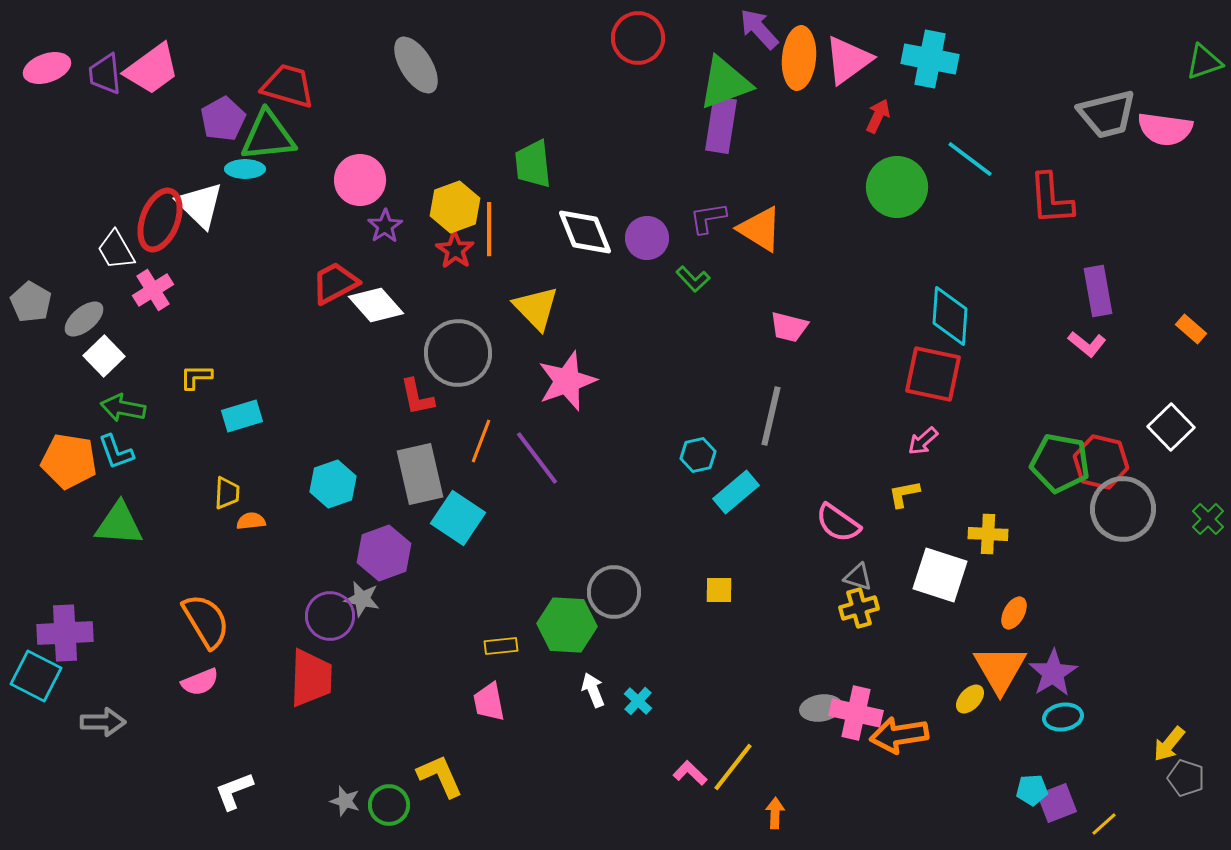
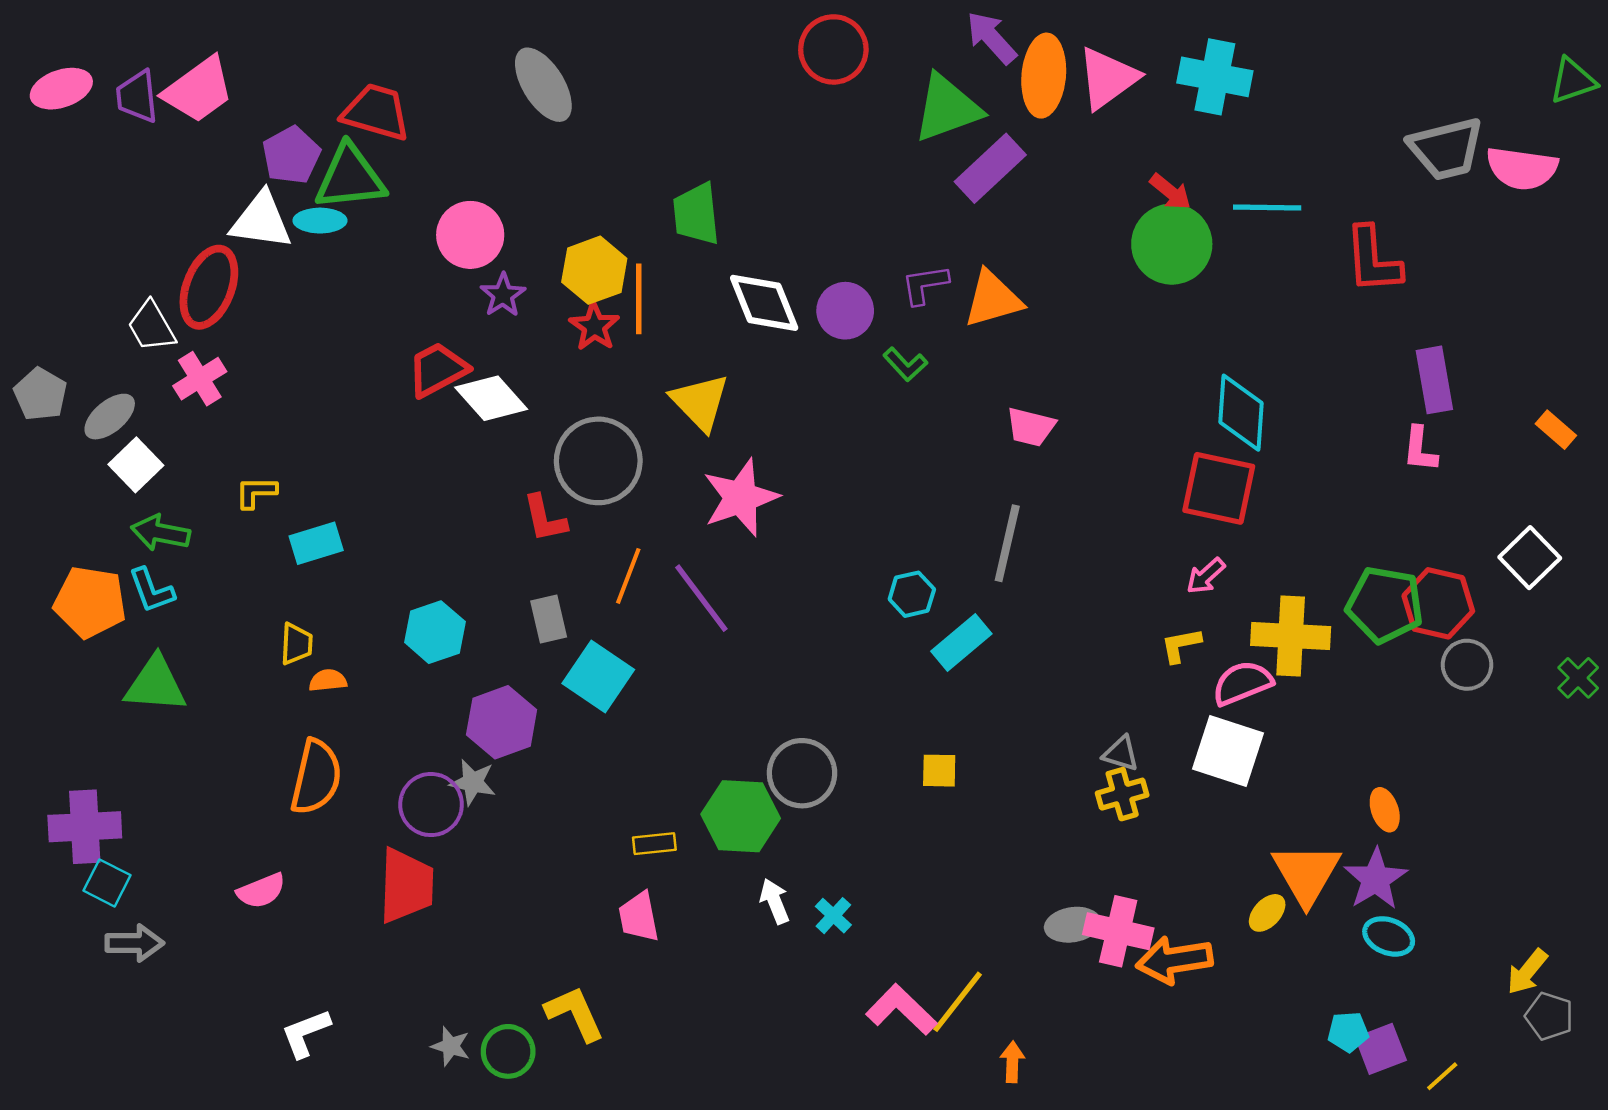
red arrow: (878, 116) -> (1170, 192), moved, turned 104
purple rectangle: (721, 125) -> (990, 168), moved, turned 38
cyan line: (970, 159) -> (1267, 207), turned -36
white triangle: (200, 205) -> (261, 221), moved, turned -36
orange triangle: (760, 229) -> (993, 299), turned -48
pink L-shape: (1087, 344) -> (1420, 449), turned 57
gray rectangle: (420, 474) -> (549, 619), size x0.6
gray circle: (1123, 509) -> (1467, 665), size x0.6
pink semicircle: (838, 523) -> (1242, 683), moved, turned 123
yellow cross: (988, 534) -> (1291, 636), moved, size x1.5
orange ellipse: (1014, 613) -> (1385, 810), moved, turned -48
orange semicircle: (206, 621) -> (316, 777), moved, turned 44
cyan square: (36, 676) -> (107, 883), moved, size x0.7
cyan ellipse: (1063, 717) -> (1389, 936), turned 30
pink L-shape: (690, 773) -> (901, 1010), size x1.6

